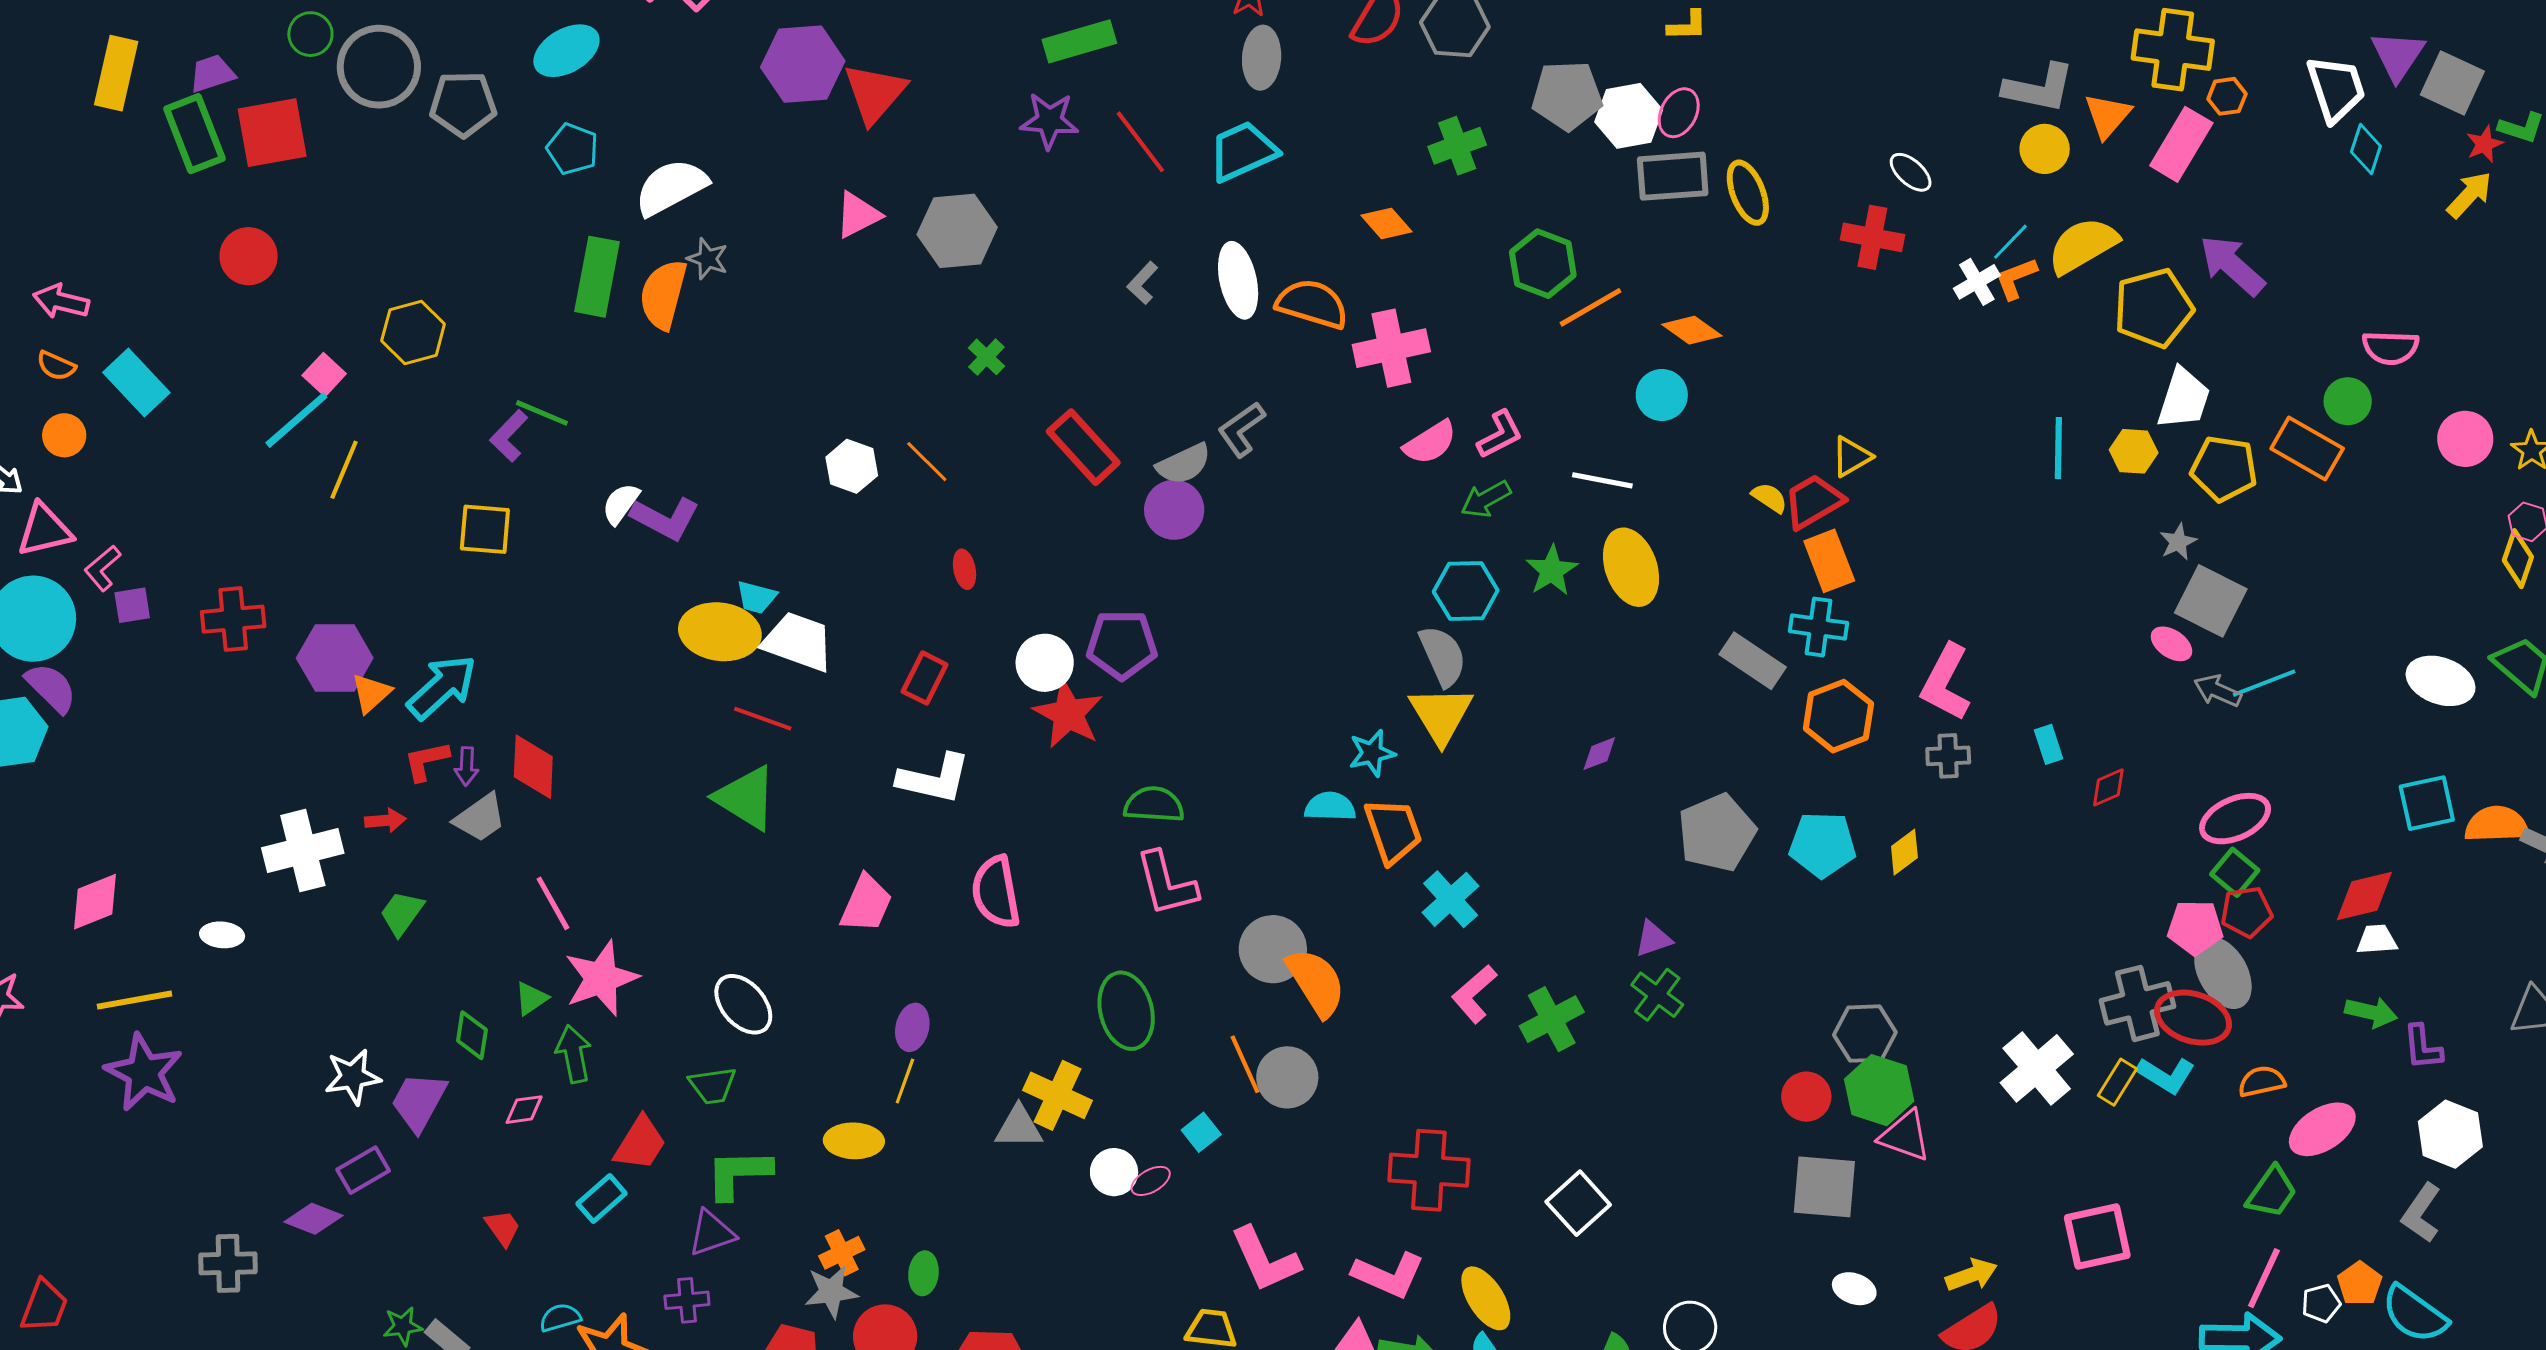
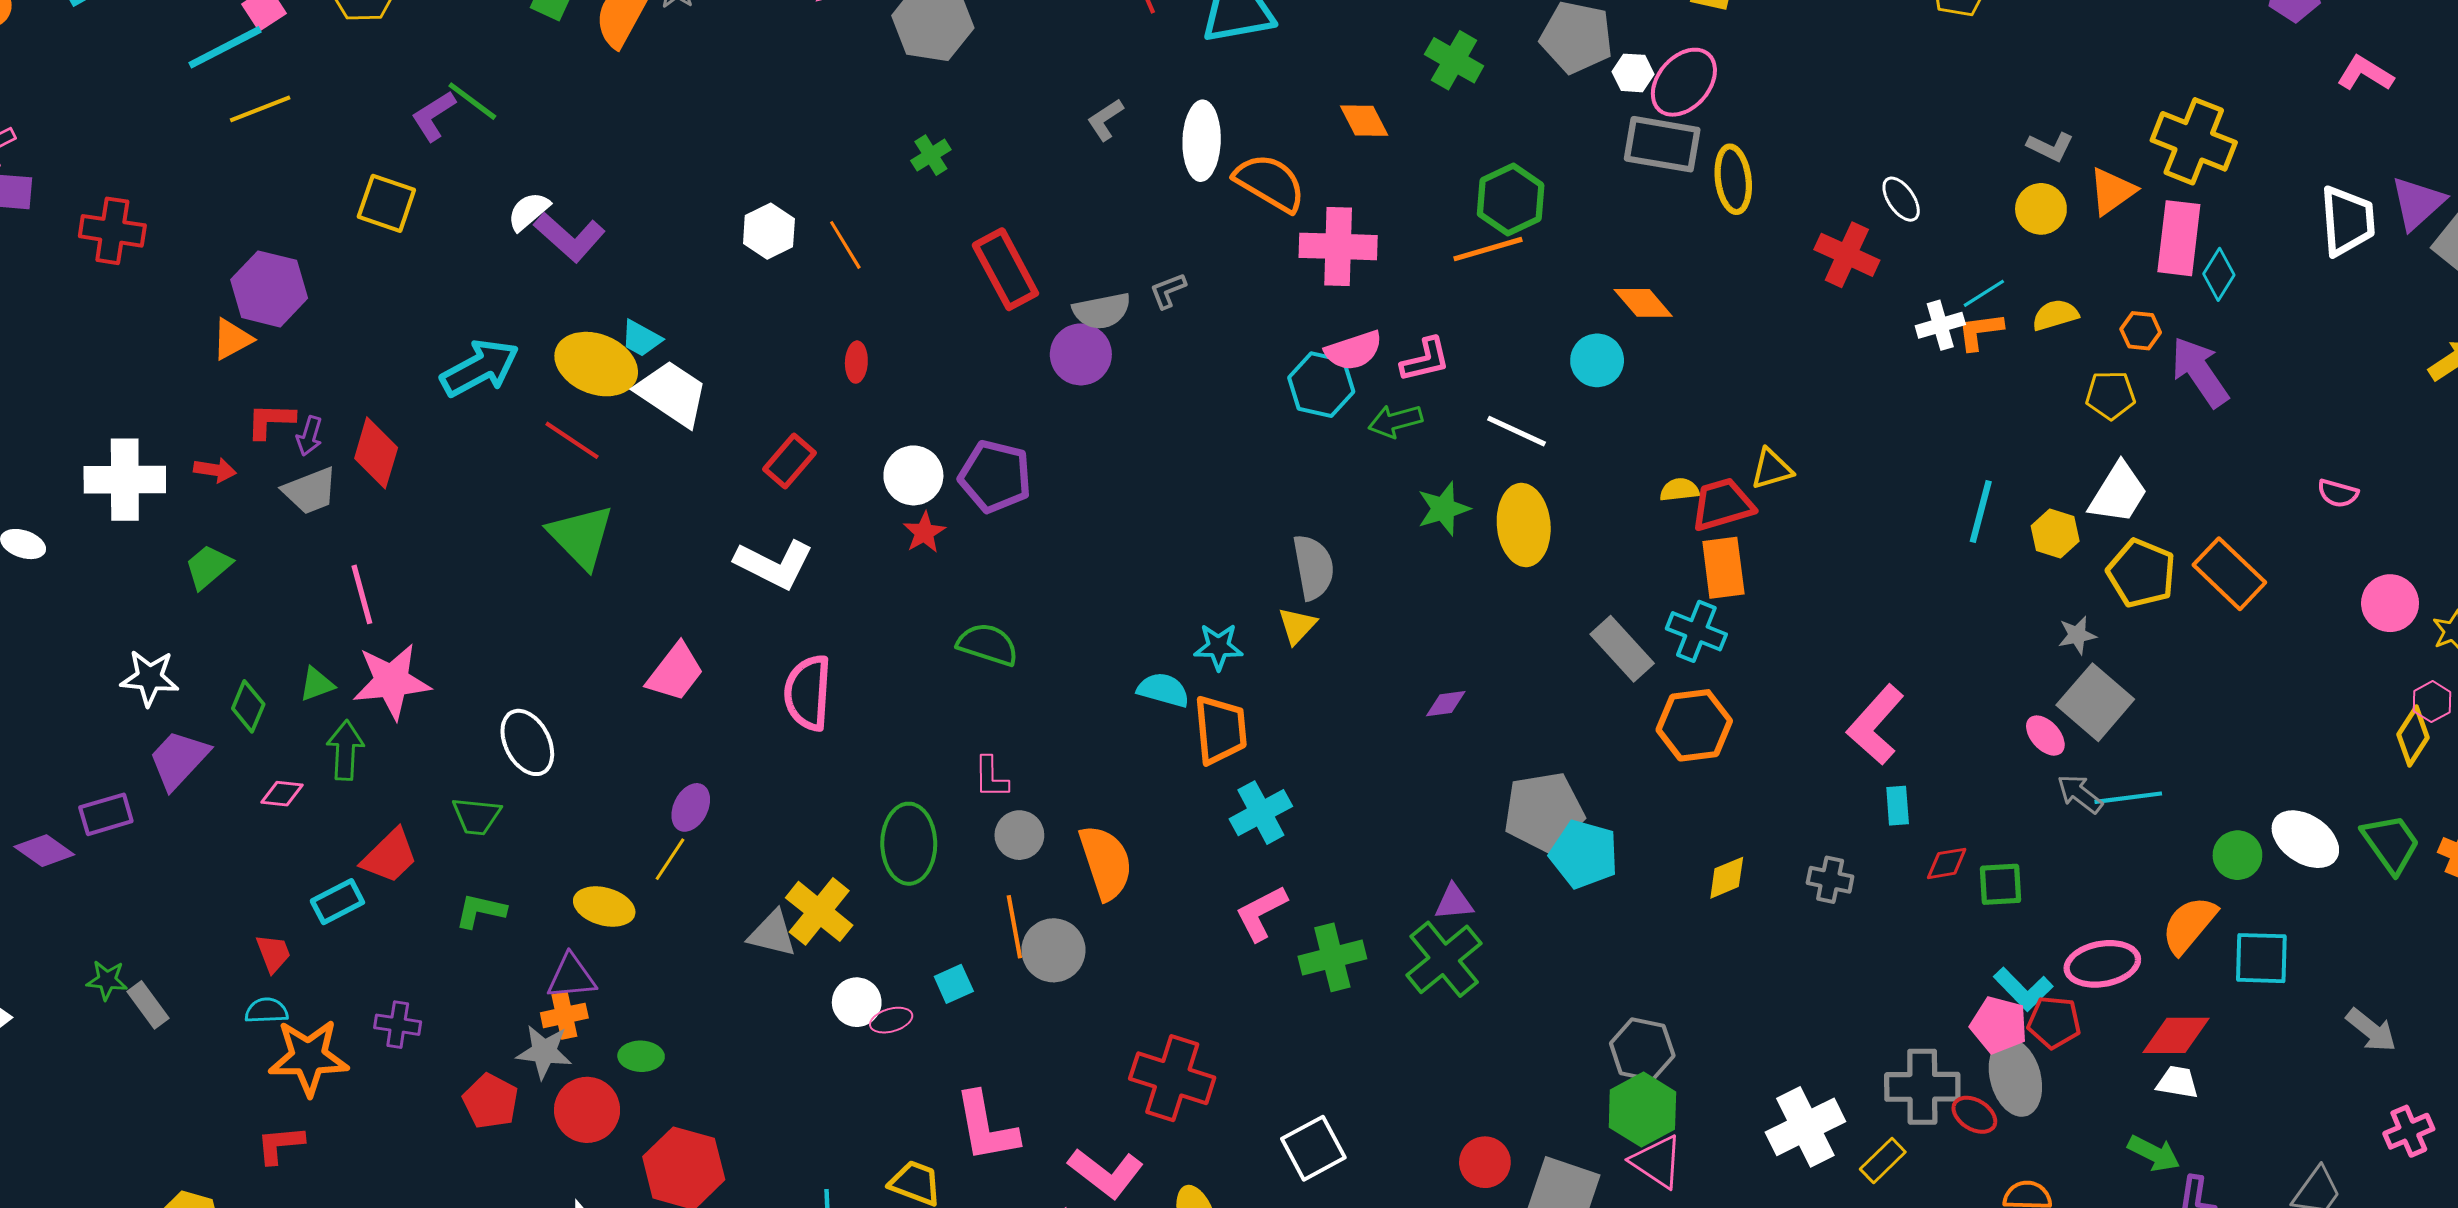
gray L-shape: (2039, 88) -> (2050, 147), size x0.6
orange hexagon: (2227, 96) -> (2141, 331), moved
pink ellipse: (1679, 113) -> (1684, 82), size x1.4
white hexagon: (1629, 116) -> (1633, 73), size x0.6
pink rectangle: (2181, 144) -> (2179, 238), turned -38
green cross: (1457, 146) -> (1454, 60), turned 36
cyan diamond: (2366, 149) -> (2219, 274), moved
yellow semicircle: (2083, 245) -> (2055, 315), size x0.6
orange line: (1591, 307) -> (1488, 249), moved
yellow pentagon: (2153, 308) -> (2110, 395), size x0.6
pink semicircle: (2390, 348) -> (2338, 493), size x0.7
green circle: (2348, 401) -> (2237, 855), moved
gray L-shape: (1241, 429) -> (1168, 291), size x0.7
yellow line: (344, 470) -> (260, 109), turned 32
yellow semicircle: (1770, 498) -> (1679, 490), turned -54
cyan hexagon: (1466, 591) -> (1321, 385), moved
purple hexagon: (335, 658) -> (269, 289), moved
pink L-shape: (1946, 682) -> (1876, 725), moved
cyan arrow: (442, 687) -> (480, 368), moved
red star: (1068, 714) -> (924, 532), size x0.6
yellow triangle: (1441, 715) -> (1297, 626), size x0.6
red line: (763, 719) -> (572, 440), moved
gray cross: (1948, 756) -> (1830, 880), moved
pink ellipse: (2235, 819) -> (2102, 964), moved
orange semicircle: (2497, 824) -> (2189, 925), moved, turned -62
cyan pentagon: (1823, 845) -> (1584, 854), moved
green square: (2235, 872) -> (2000, 884), moved, turned 33
pink L-shape: (1166, 884) -> (991, 777), moved, size x0.6
gray circle: (1273, 949) -> (1019, 835), moved, size x0.7
green cross: (1657, 995) -> (1444, 959), size x1.4
red ellipse: (2193, 1018) -> (1974, 1115), size x0.6
cyan L-shape: (2166, 1075) -> (2023, 989), moved
white star: (353, 1077) -> (150, 678), moved
red circle: (1806, 1097) -> (1485, 1162), moved
green L-shape: (738, 1174) -> (481, 911), size x0.7
red trapezoid: (503, 1228) -> (273, 953), moved
purple triangle: (712, 1233) -> (571, 977), moved
green ellipse: (924, 1273) -> (641, 1056), turned 72

